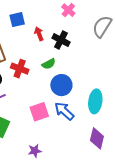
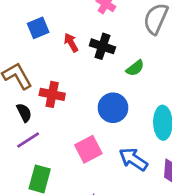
green semicircle: (49, 64) -> (135, 68), moved
blue arrow: (64, 111) -> (133, 159), moved

